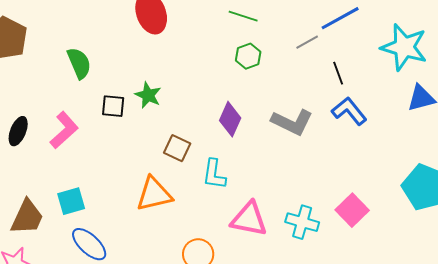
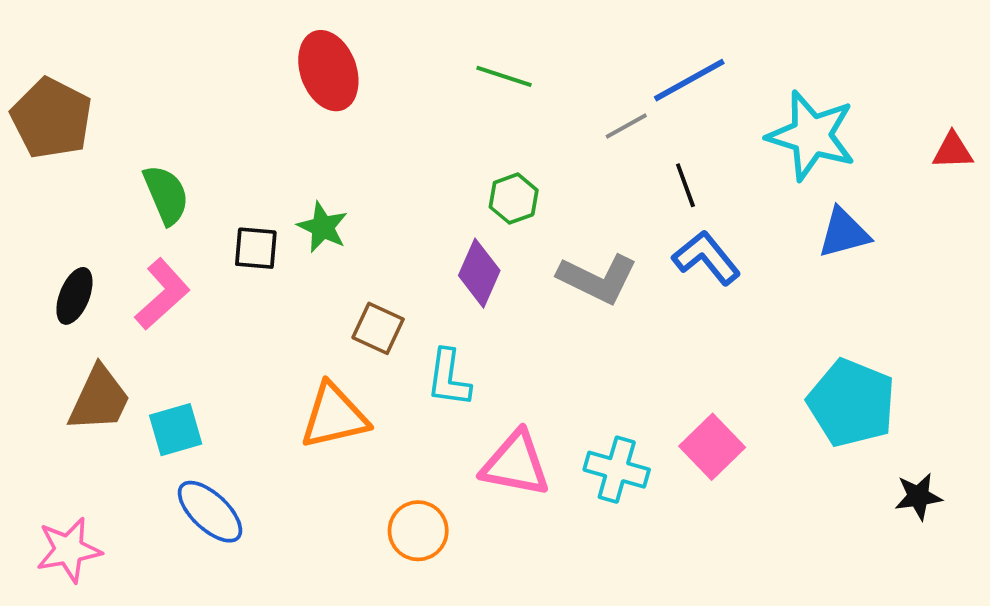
green hexagon: (248, 56) -> (514, 199), moved
green semicircle: (79, 63) -> (166, 195), moved
brown trapezoid: (27, 217) -> (99, 399), moved

